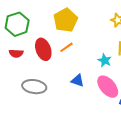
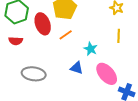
red ellipse: (43, 49) -> (43, 24), moved
cyan star: (105, 60) -> (91, 49), moved

